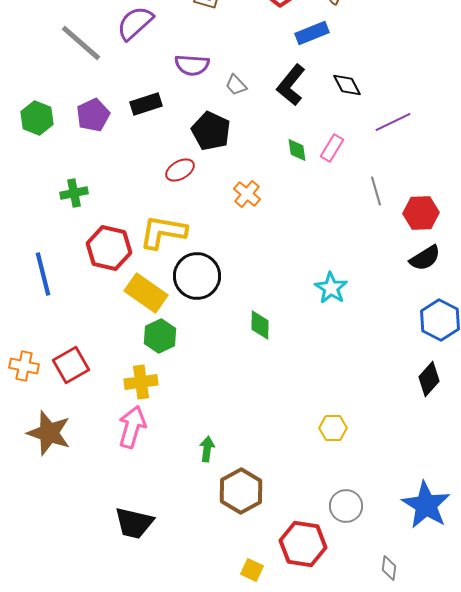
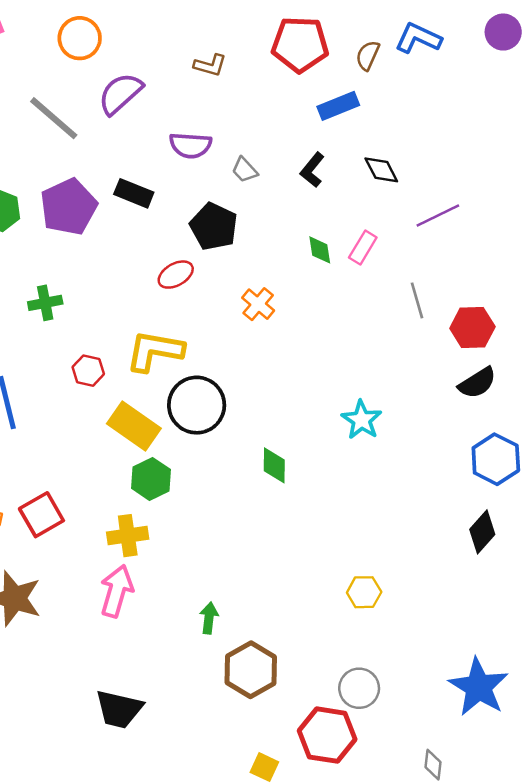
black L-shape: (291, 85) -> (312, 170), size x0.7
black rectangle: (146, 104) -> (134, 193), turned 40
purple pentagon: (93, 115) -> (69, 207), size x1.4
red hexagon: (109, 248) -> (88, 371), size x0.6
gray circle: (346, 506) -> (359, 688), moved

